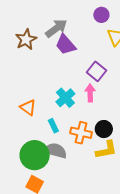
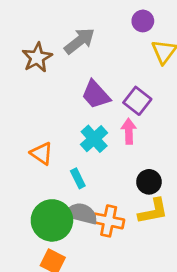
purple trapezoid: (66, 45) -> (96, 95), moved
orange cross: (81, 133) -> (109, 221), moved

